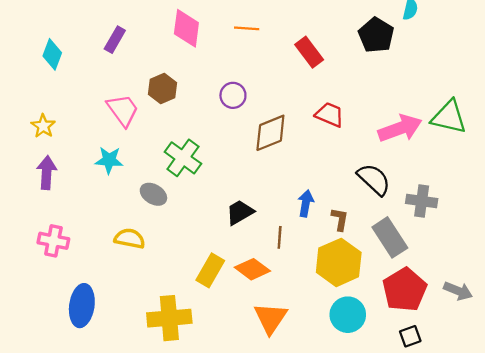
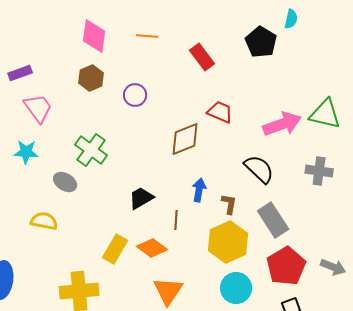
purple rectangle: (115, 40) -> (20, 73), moved, turned 40
brown hexagon: (163, 89) -> (91, 78), moved
brown diamond: (270, 133) -> (185, 139), moved
gray cross: (422, 201) -> (319, 171), moved

